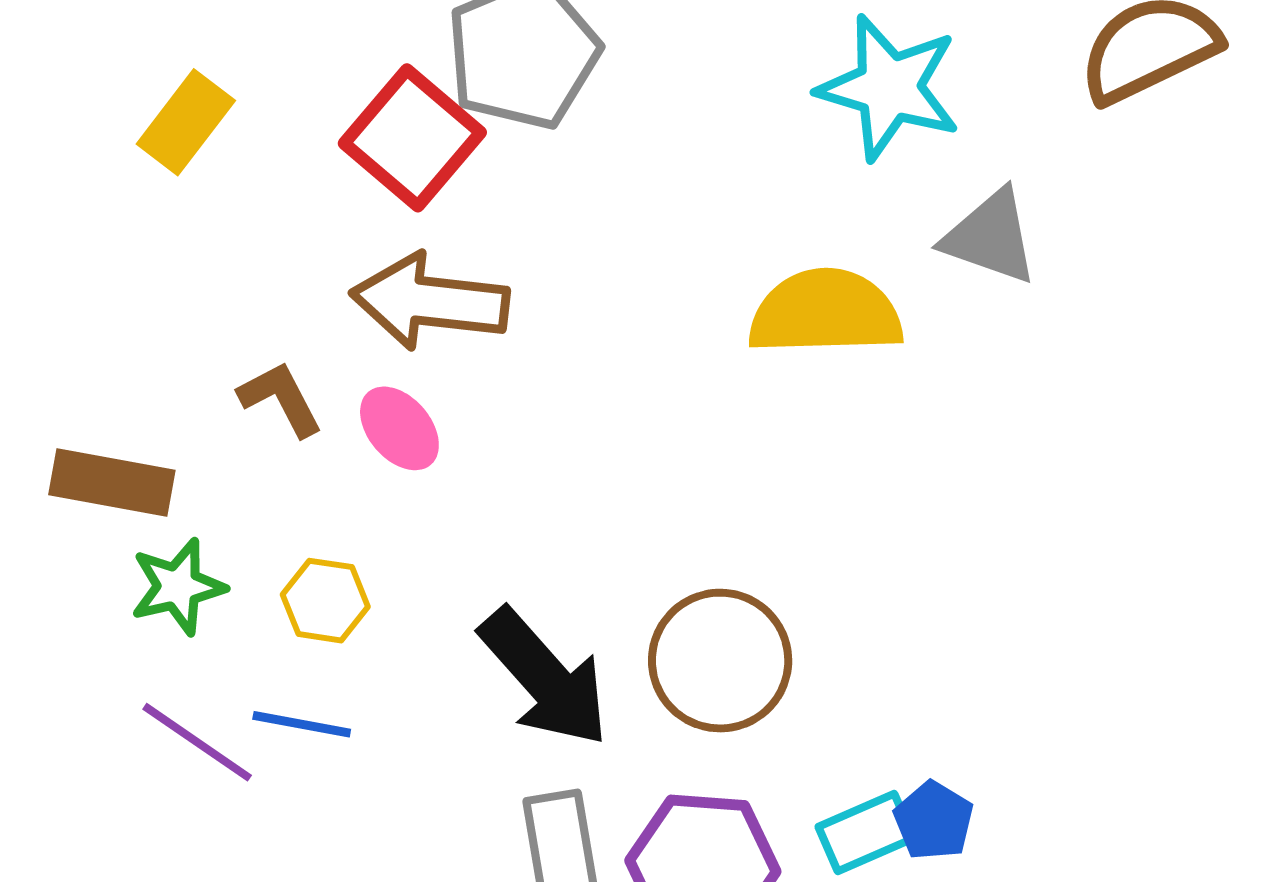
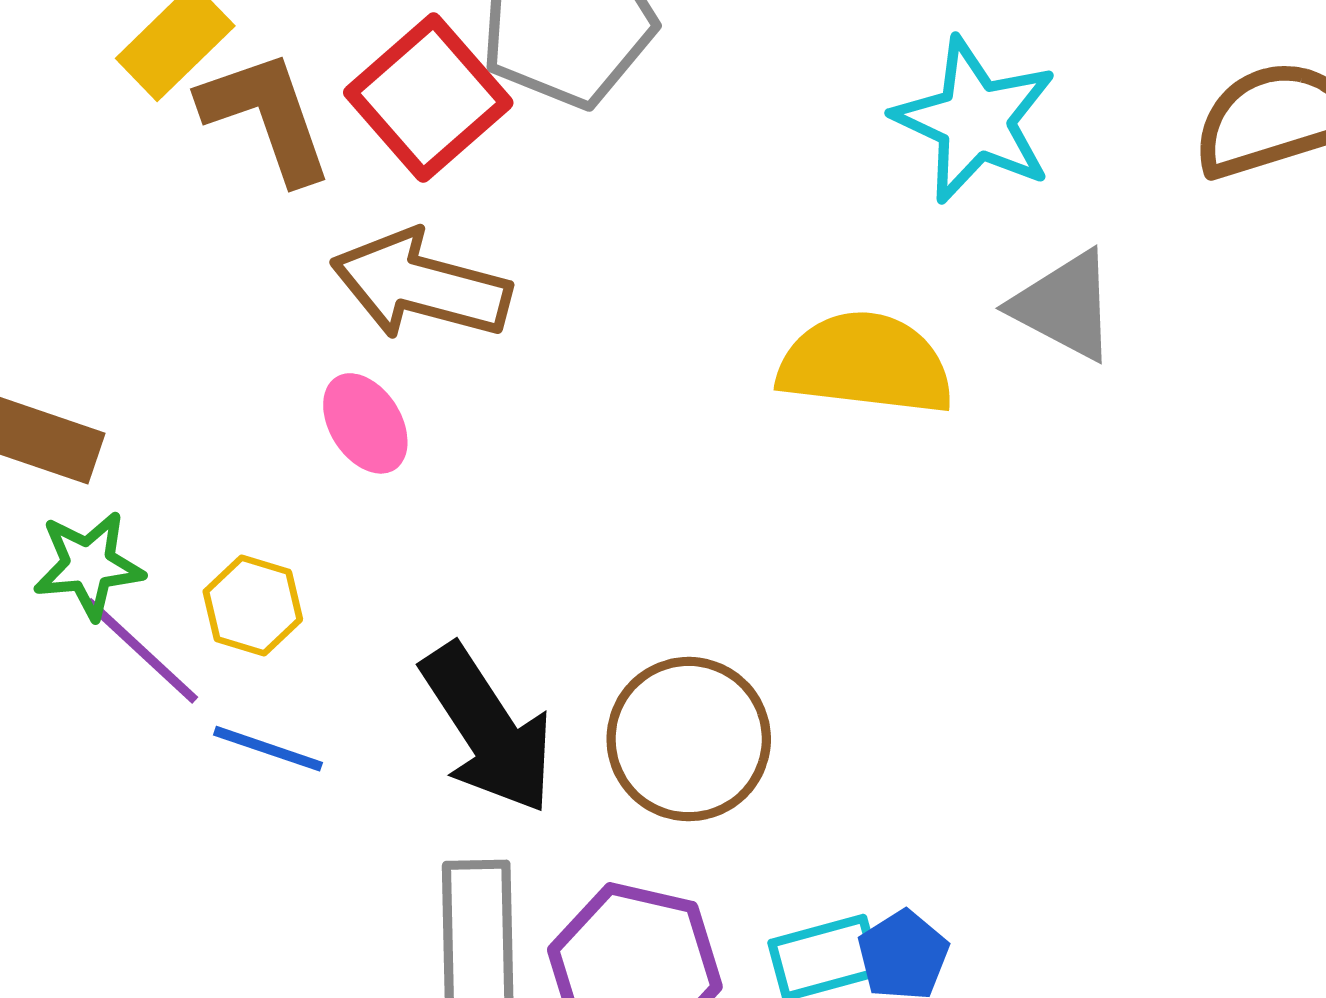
brown L-shape: (281, 399) -> (266, 116), moved, size x1.5
blue line: (302, 724) -> (268, 749), moved
purple line: (197, 742) -> (142, 651), moved

